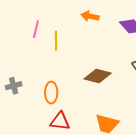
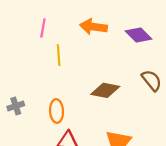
orange arrow: (90, 16) -> (93, 27), size x1.4
pink line: (36, 29) -> (43, 28), moved

